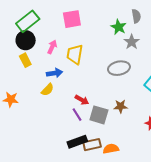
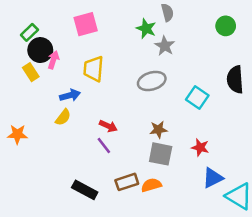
green rectangle: (28, 21) -> (29, 32), size x0.6
black circle: (26, 40) -> (40, 50), moved
pink arrow: (52, 47) -> (53, 60), moved
yellow rectangle: (25, 60) -> (31, 72), moved
gray square: (99, 115) -> (161, 154), moved
black rectangle: (77, 142) -> (85, 190), moved, turned 54

